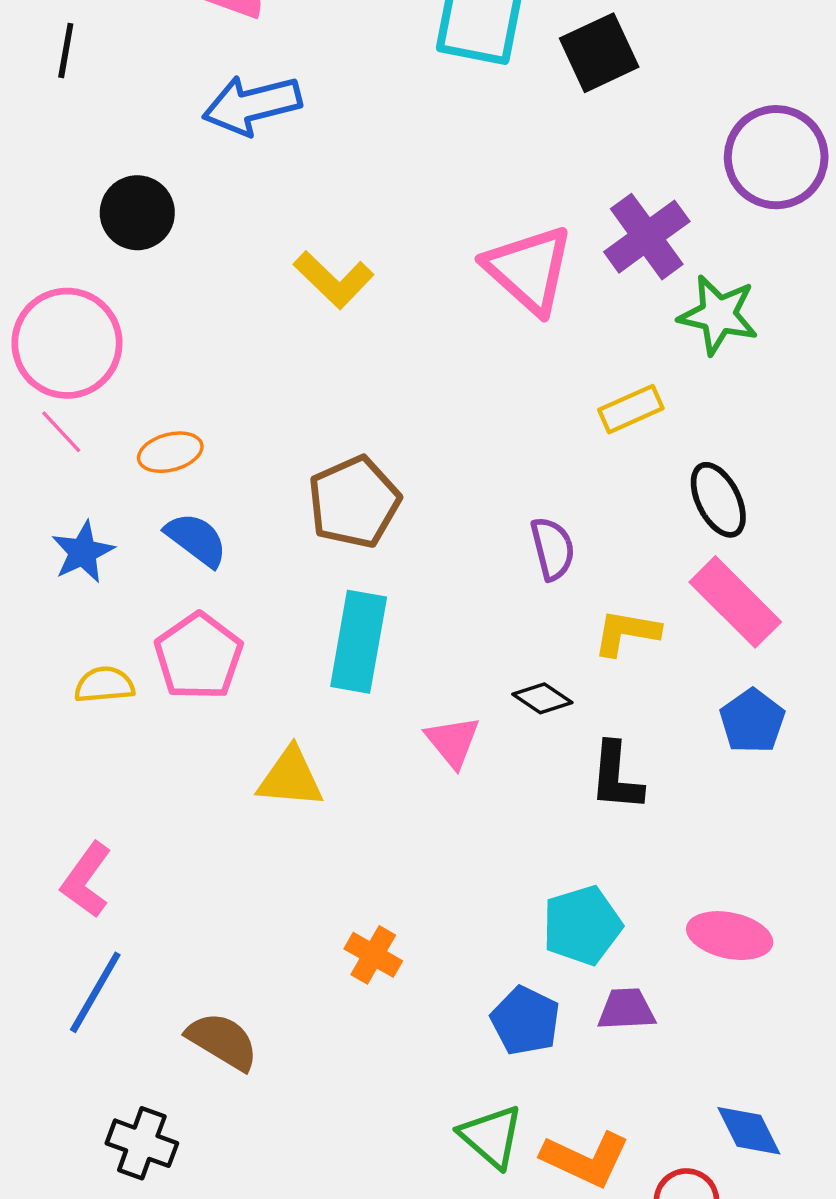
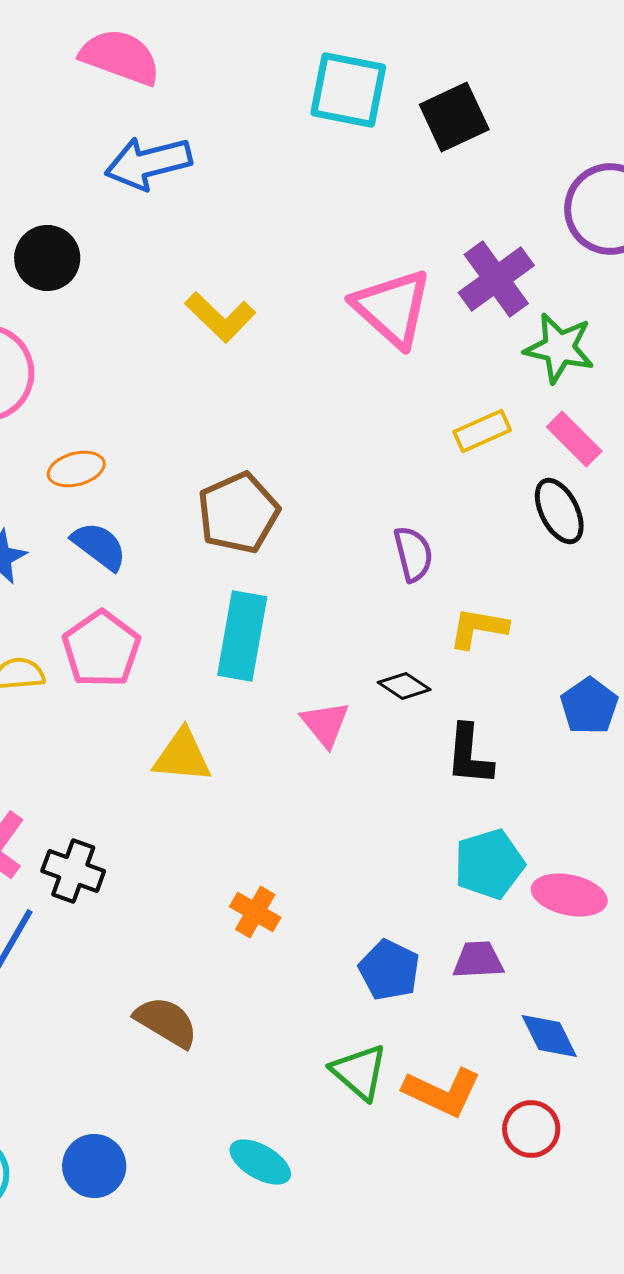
pink rectangle: (735, 602) -> (574, 439), moved, size x0.7
cyan pentagon: (582, 925) -> (489, 864), moved
brown semicircle: (222, 1041) -> (166, 1022), moved
blue diamond: (749, 1131) -> (549, 1036), moved
black cross: (142, 1143) -> (73, 871), moved

